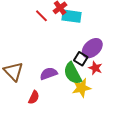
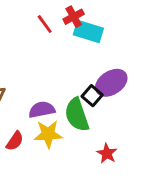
red star: (95, 68) -> (107, 153), moved
yellow star: (81, 88) -> (48, 134), moved

